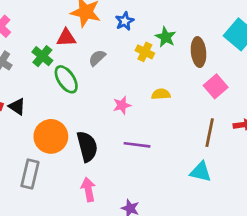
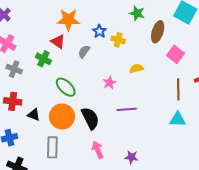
blue star: (125, 21) -> (99, 31), moved
green star: (166, 37) -> (137, 13), moved
red triangle: (66, 38) -> (58, 42), turned 49
brown ellipse: (199, 52) -> (158, 32), turned 35
green ellipse: (66, 79) -> (66, 87), moved
black triangle: (17, 107) -> (34, 115), moved

